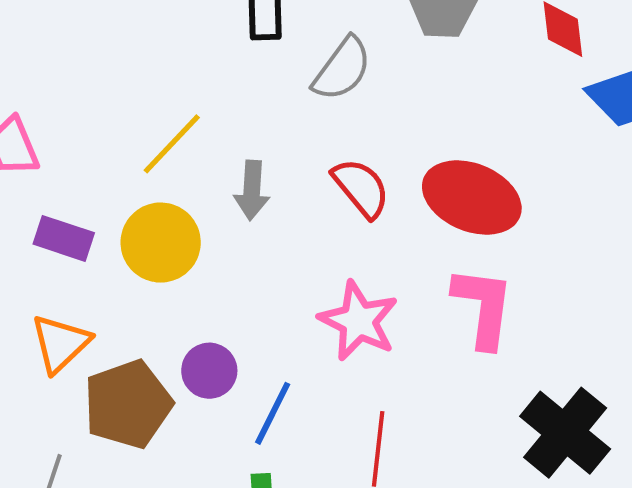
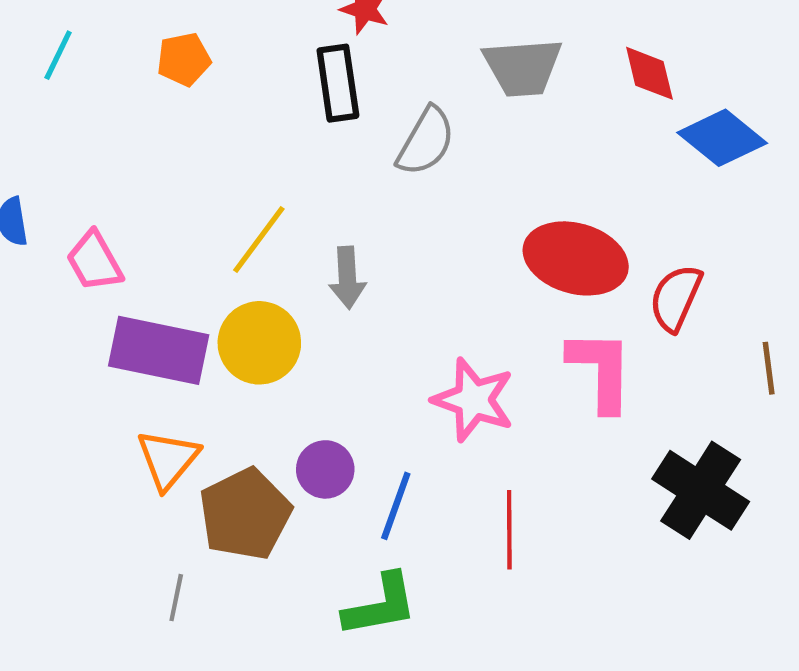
red semicircle: (361, 188) -> (676, 298), moved, turned -110
purple rectangle: (64, 238) -> (159, 350), size x1.6

